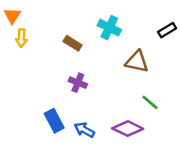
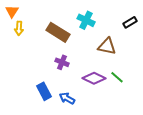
brown rectangle: (73, 43) -> (58, 32), size x1.6
purple diamond: (128, 129) -> (94, 78), moved

